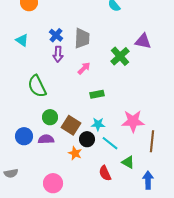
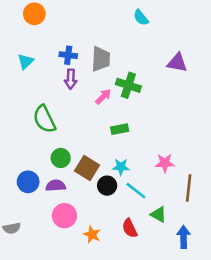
blue cross: (56, 35) -> (68, 55), turned -32
cyan triangle: (22, 40) -> (26, 61), turned 40
green cross: (120, 56) -> (128, 85), moved, turned -30
pink star: (133, 121) -> (165, 163), size x0.7
orange star: (75, 153) -> (92, 234), moved
pink circle: (53, 183) -> (64, 216), moved

